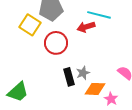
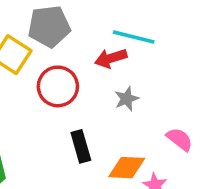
gray star: (83, 73) -> (127, 99), moved

